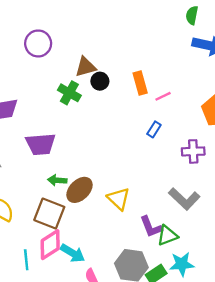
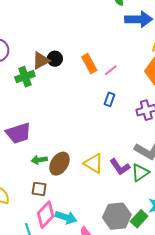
black circle: (100, 81) -> (55, 59), moved
green cross: (69, 93) -> (25, 77), moved, turned -36
brown square: (49, 214) -> (39, 189), size x0.6
purple L-shape: (151, 227) -> (120, 167), moved
green triangle: (167, 235) -> (140, 173), moved

